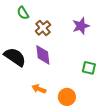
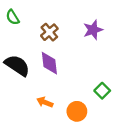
green semicircle: (23, 13) -> (13, 17), moved
green square: (89, 68) -> (102, 91), moved, turned 32

